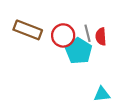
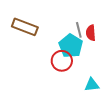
red circle: (63, 35) -> (62, 61), moved

